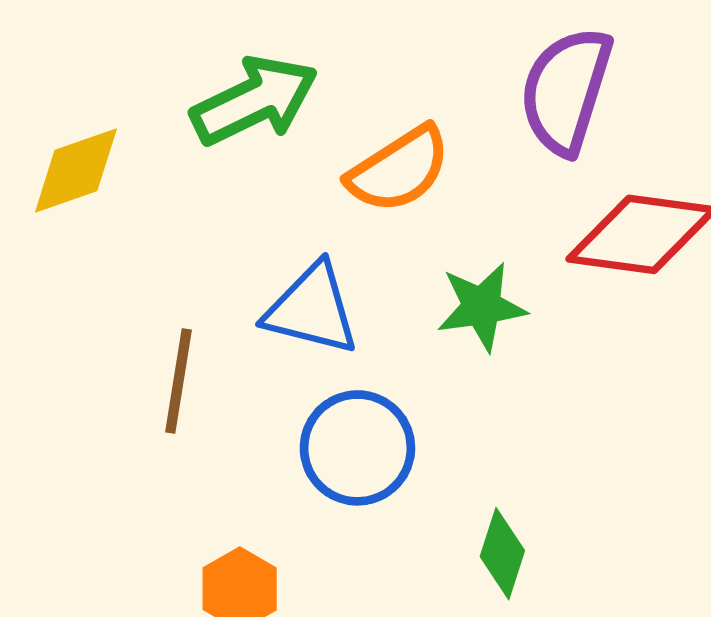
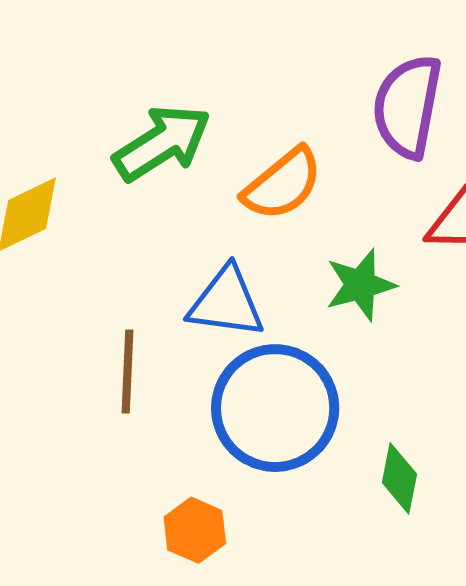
blue circle: (357, 448) -> (275, 408), size x1.4

